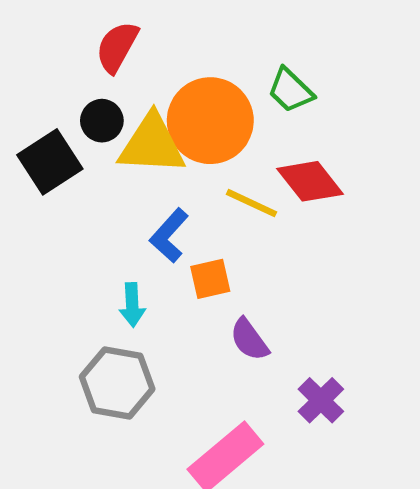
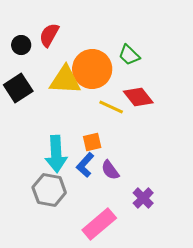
black circle: (102, 121) -> (21, 45), moved
blue L-shape: (169, 236) -> (85, 165), moved
cyan arrow: (132, 305) -> (56, 154), size x1.8

